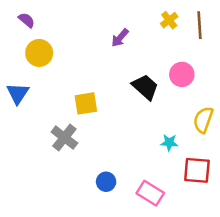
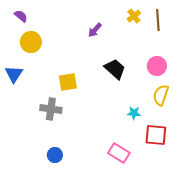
pink circle: (182, 74) -> (157, 66), moved
gray cross: (64, 138) -> (51, 109), turned -30
blue circle: (106, 182) -> (55, 155), moved

